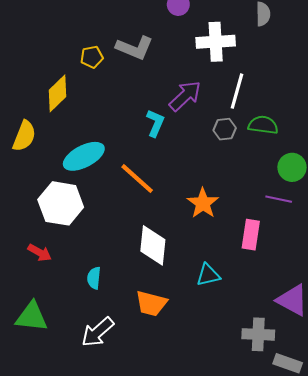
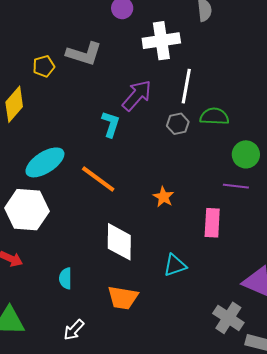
orange star: (203, 203) -> (163, 197), size x0.7
white arrow: (98, 332) -> (74, 330), size x0.7
gray cross: (258, 334) -> (228, 318), turned 36

